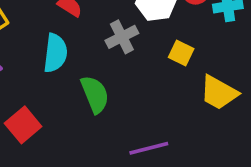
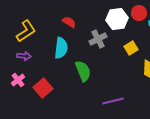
yellow square: (181, 53) -> (131, 48), turned 32

